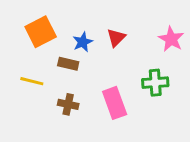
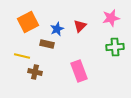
pink star: (171, 39) -> (111, 18), moved, turned 30
green cross: (155, 83) -> (115, 47), moved
brown cross: (68, 104) -> (35, 72), moved

